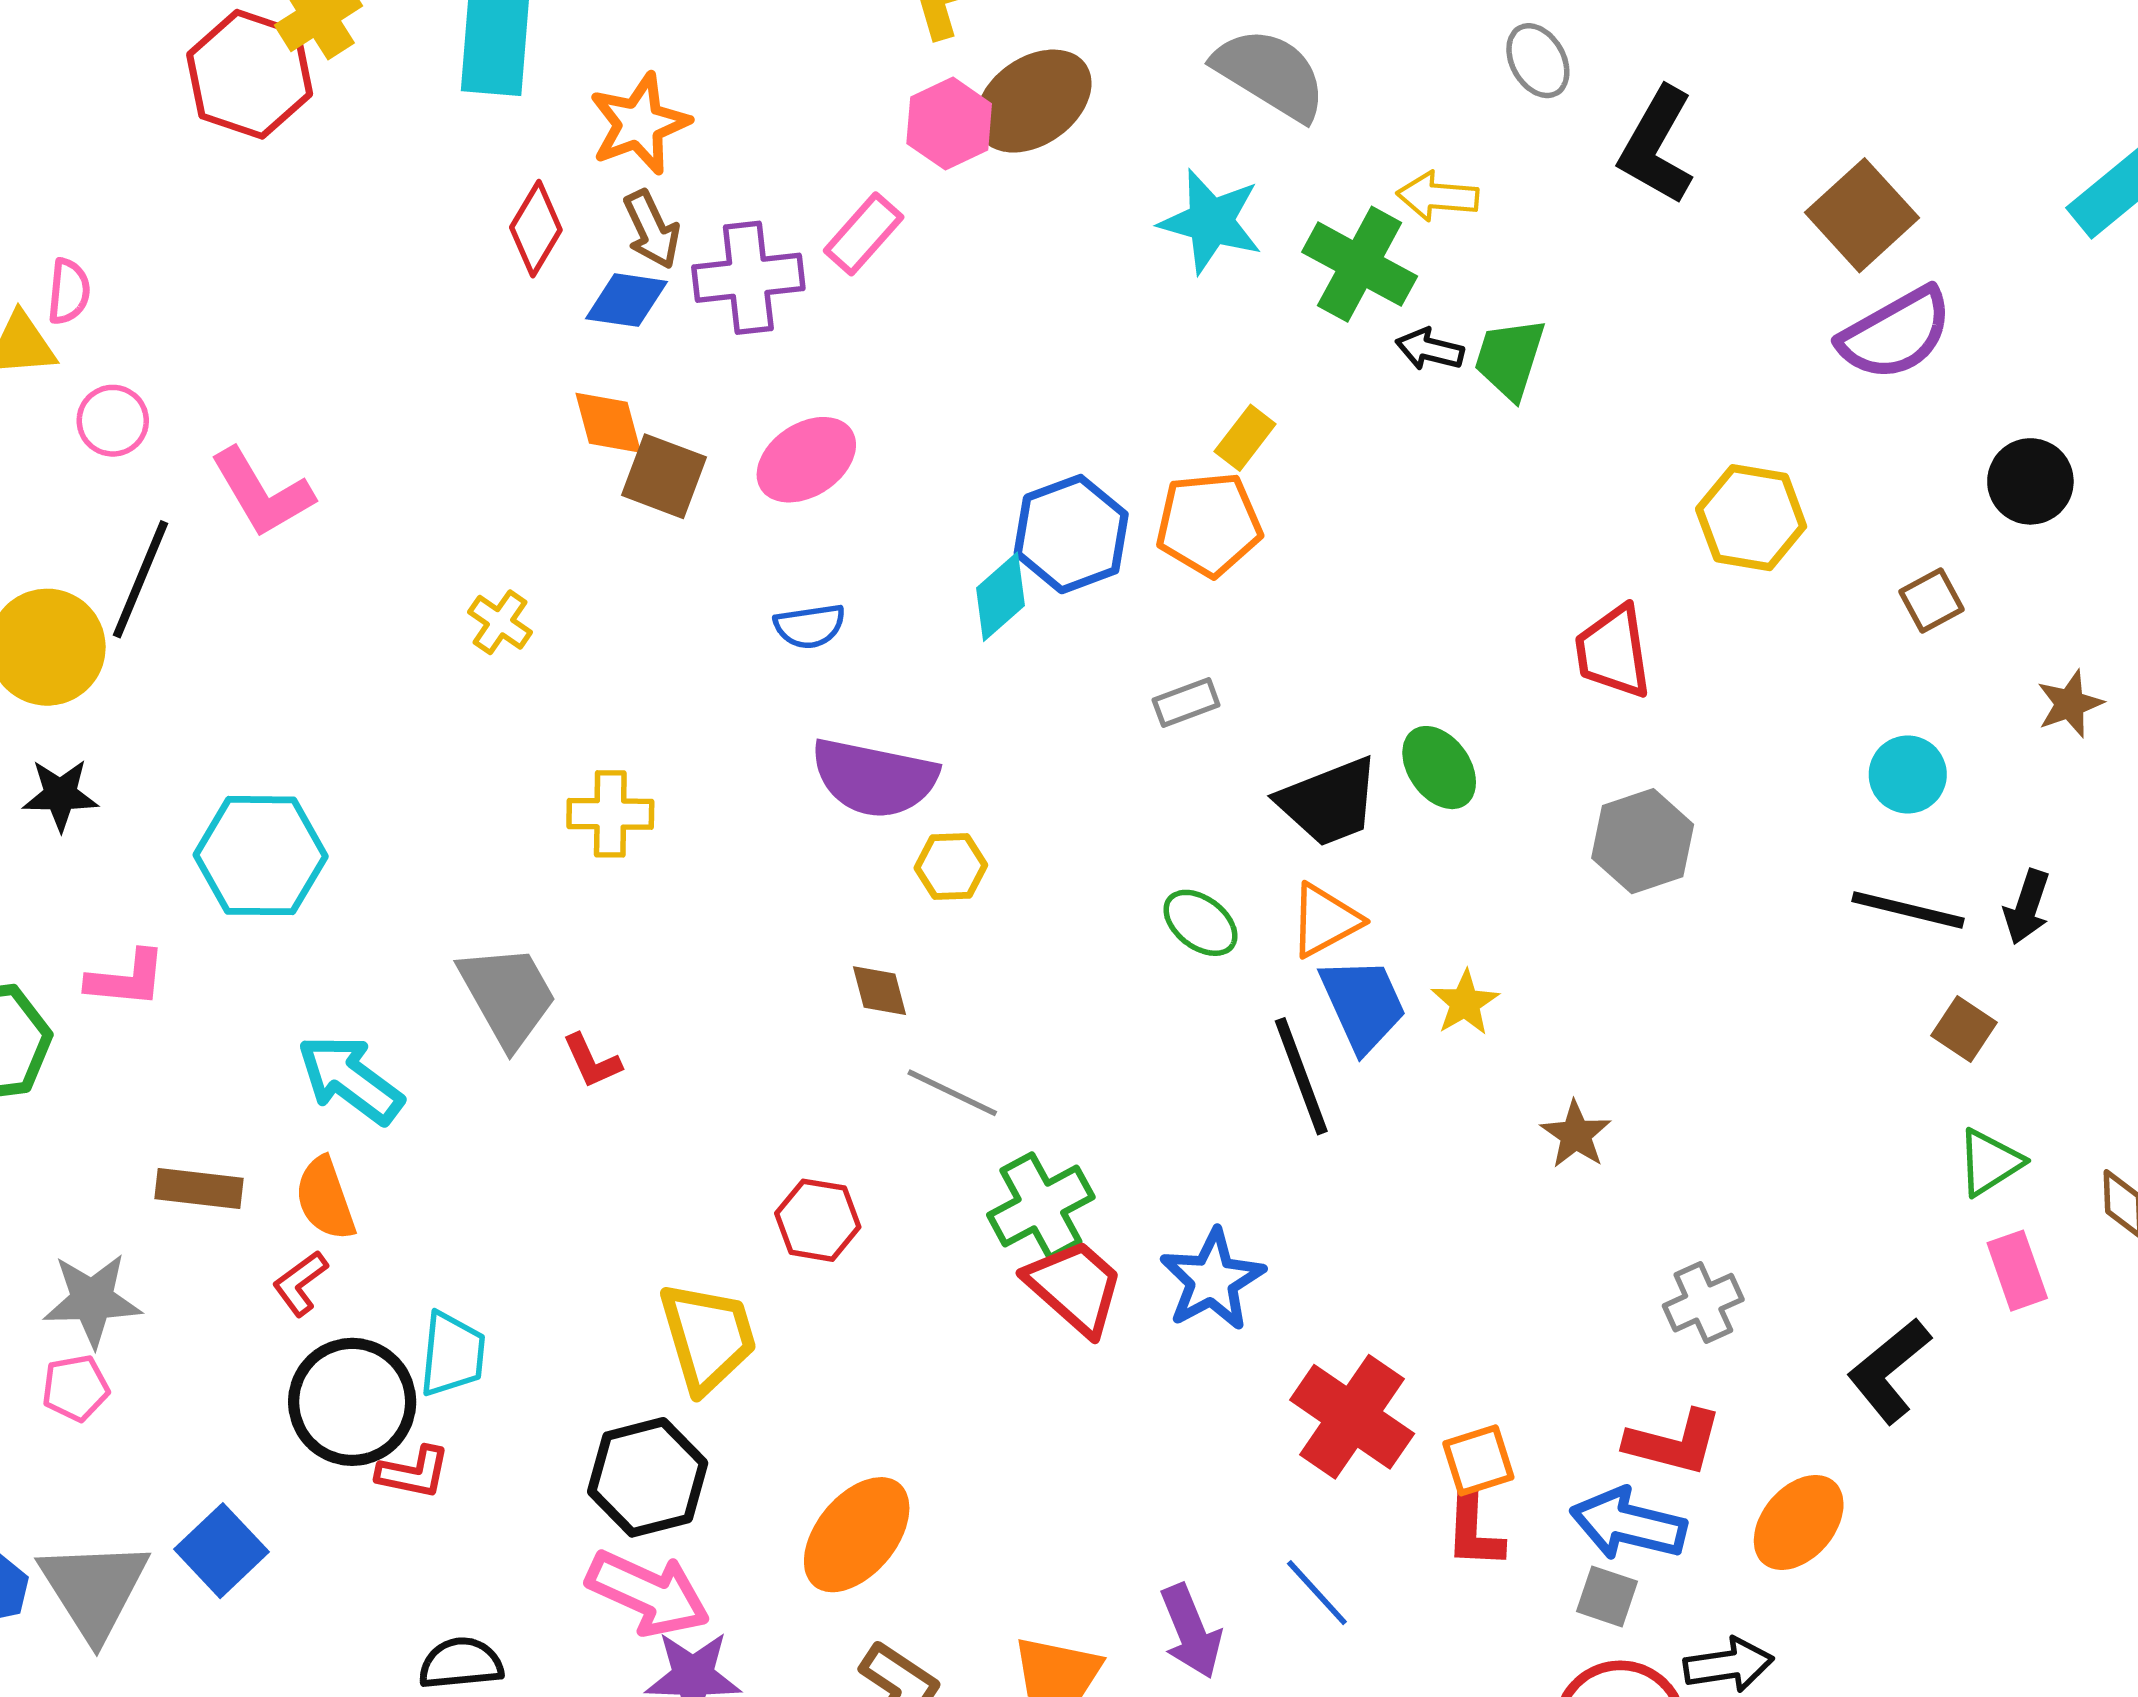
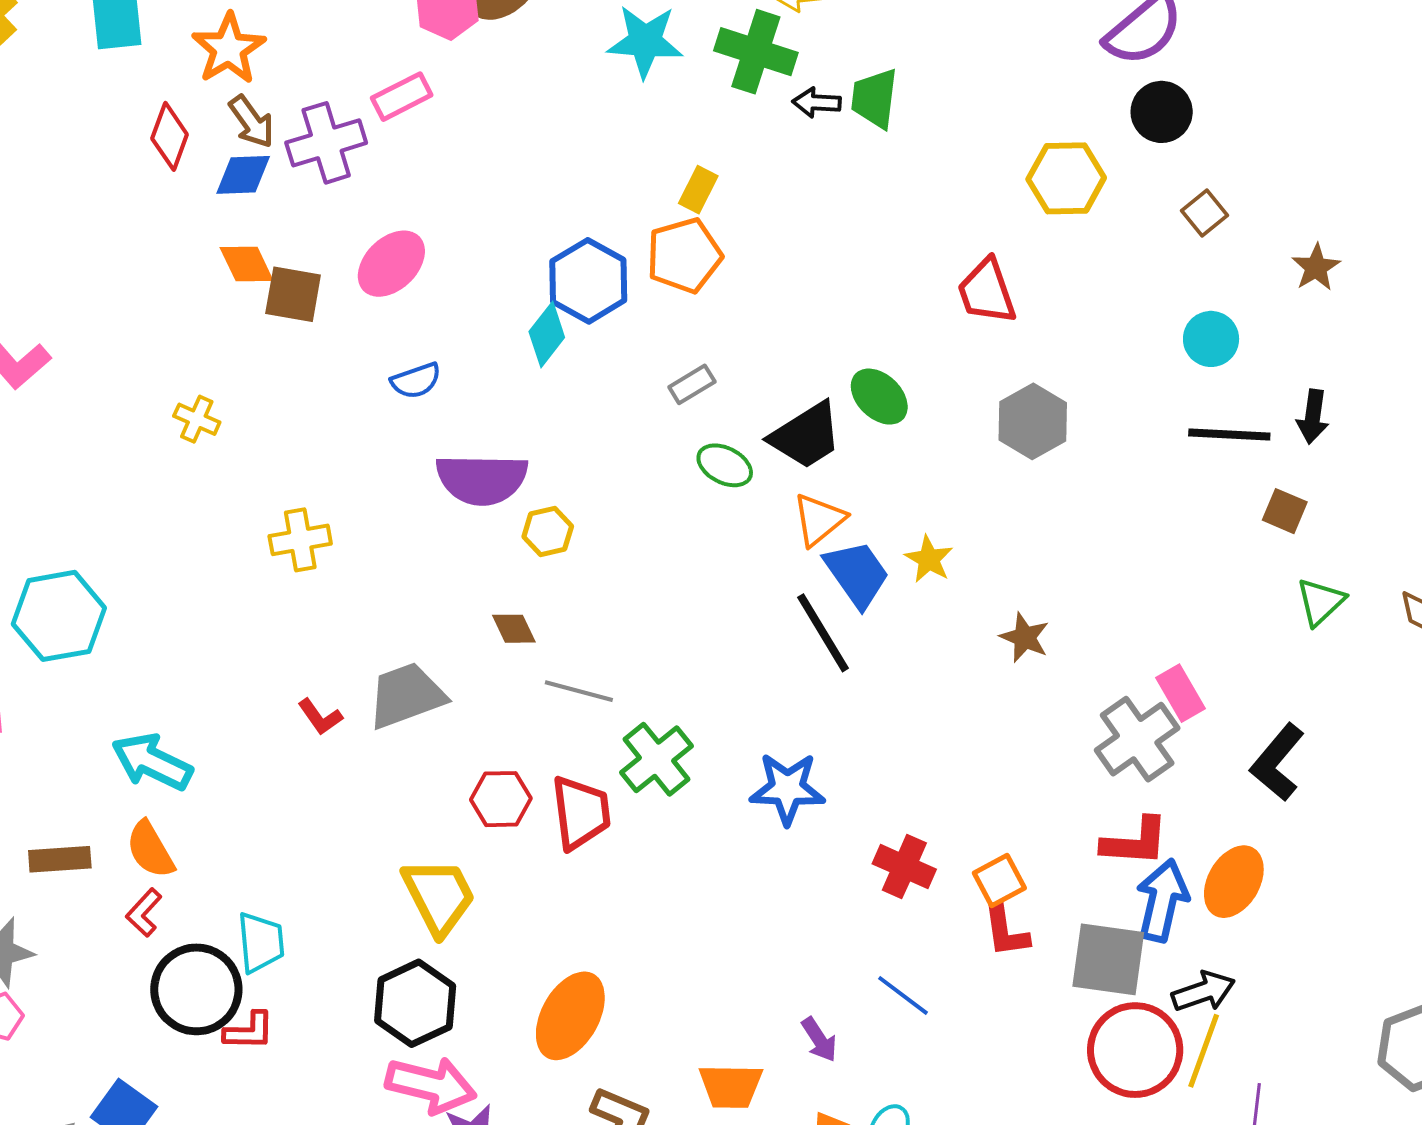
pink rectangle: (864, 234) -> (402, 97), turned 32
black circle: (2030, 481) -> (1162, 112), moved
green ellipse: (1200, 923) -> (725, 465), moved
gray trapezoid: (508, 996) -> (406, 695), moved, turned -70
pink rectangle: (2017, 1271) -> (1180, 693), moved
blue star: (1212, 1280) -> (787, 789), turned -30
red trapezoid: (1075, 1287) -> (581, 813), moved, turned 52
gray cross: (1703, 1303) -> (1137, 739), size x1.5
red cross: (1352, 1417) -> (904, 867), size x0.7
blue arrow: (1628, 1524) -> (1162, 900), moved, turned 100
gray square: (1607, 1596) -> (1108, 959), size x1.8
purple arrow: (1191, 1631) -> (819, 1040), size x0.7

